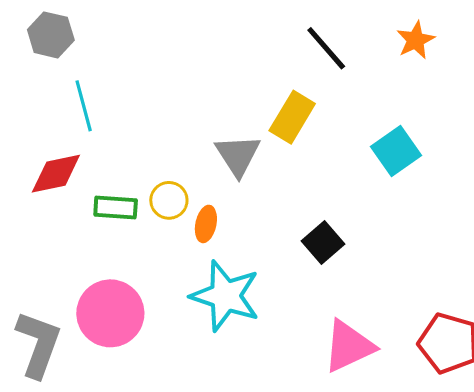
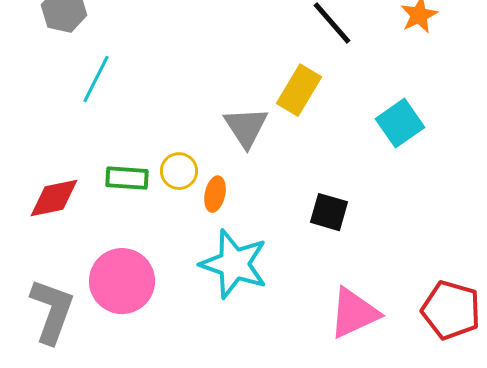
cyan line: (84, 106) -> (96, 79), turned 42
red diamond: (56, 174) -> (54, 198), moved
black square: (323, 242) -> (329, 212), turned -33

